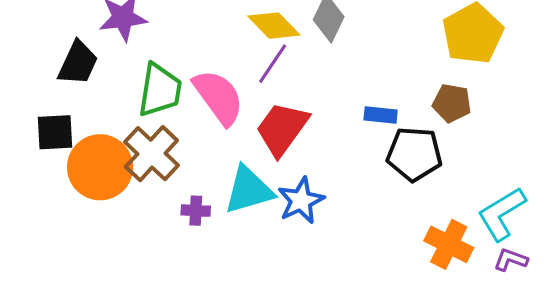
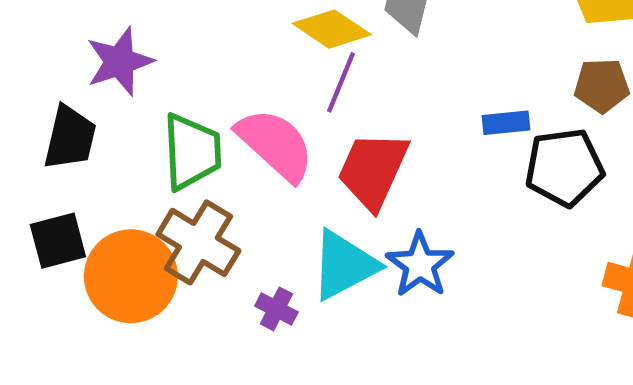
purple cross: (196, 211) -> (276, 309), turned 36

